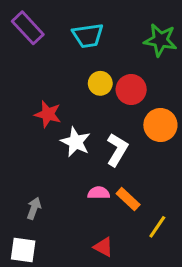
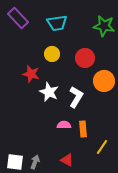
yellow circle: (100, 83) -> (52, 54), moved
orange rectangle: (128, 199) -> (83, 129), turned 42
gray arrow: (34, 208) -> (35, 162), moved

